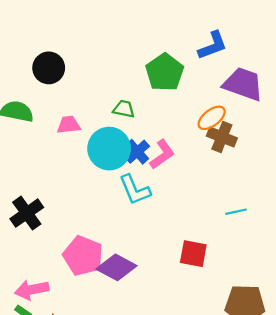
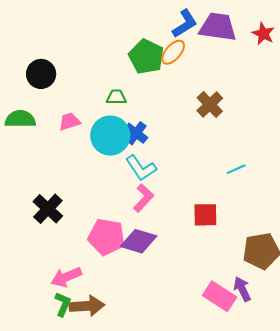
purple trapezoid: (243, 84) -> (218, 27), moved
orange ellipse: (212, 118) -> (173, 52), moved
brown cross: (222, 137) -> (210, 104), turned 36
pink L-shape: (162, 154) -> (143, 198), moved

